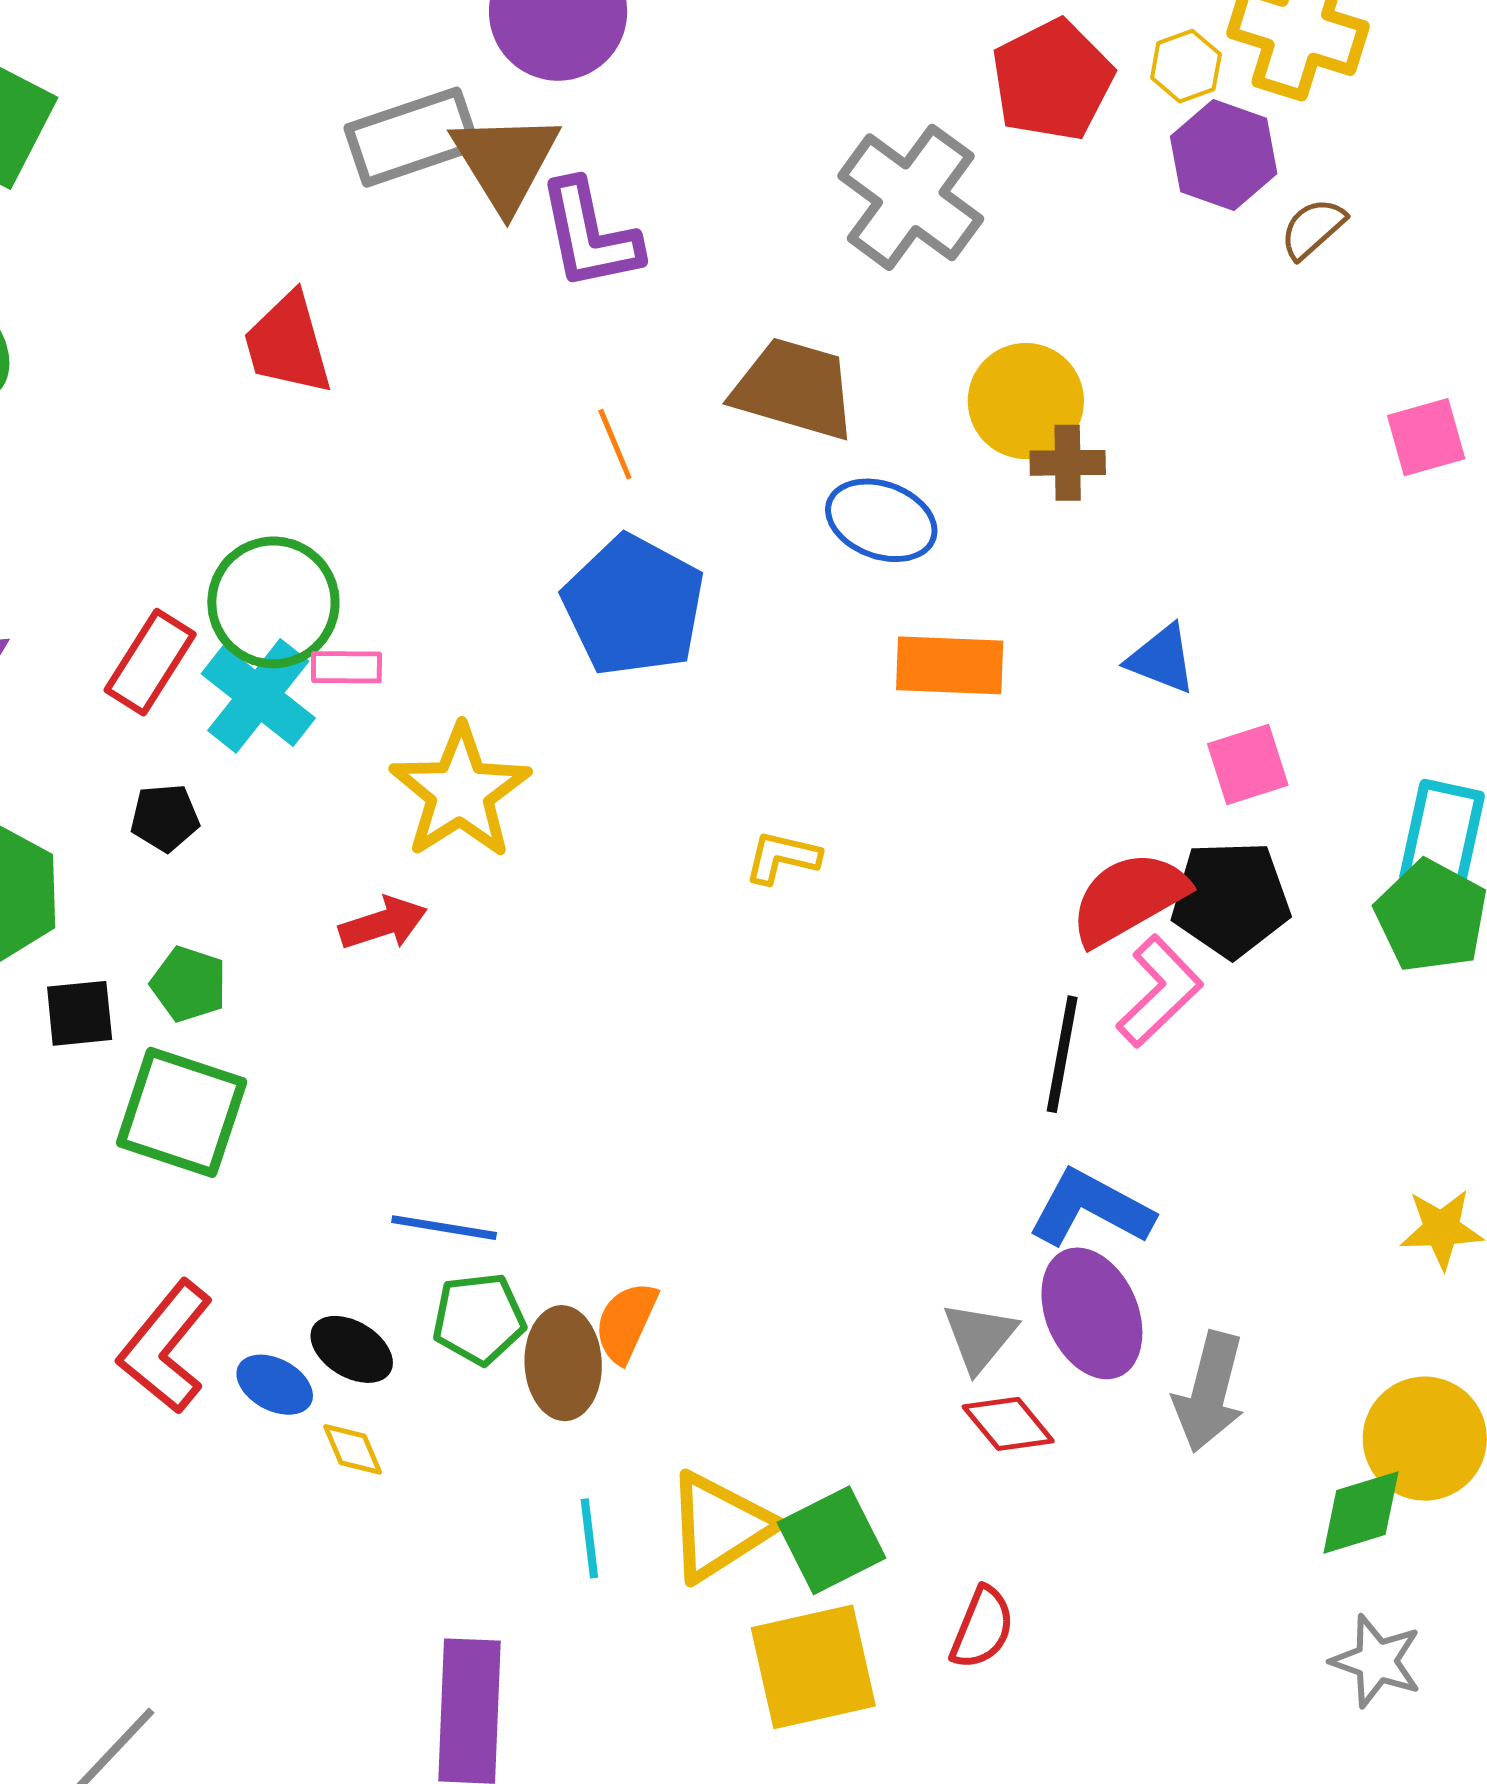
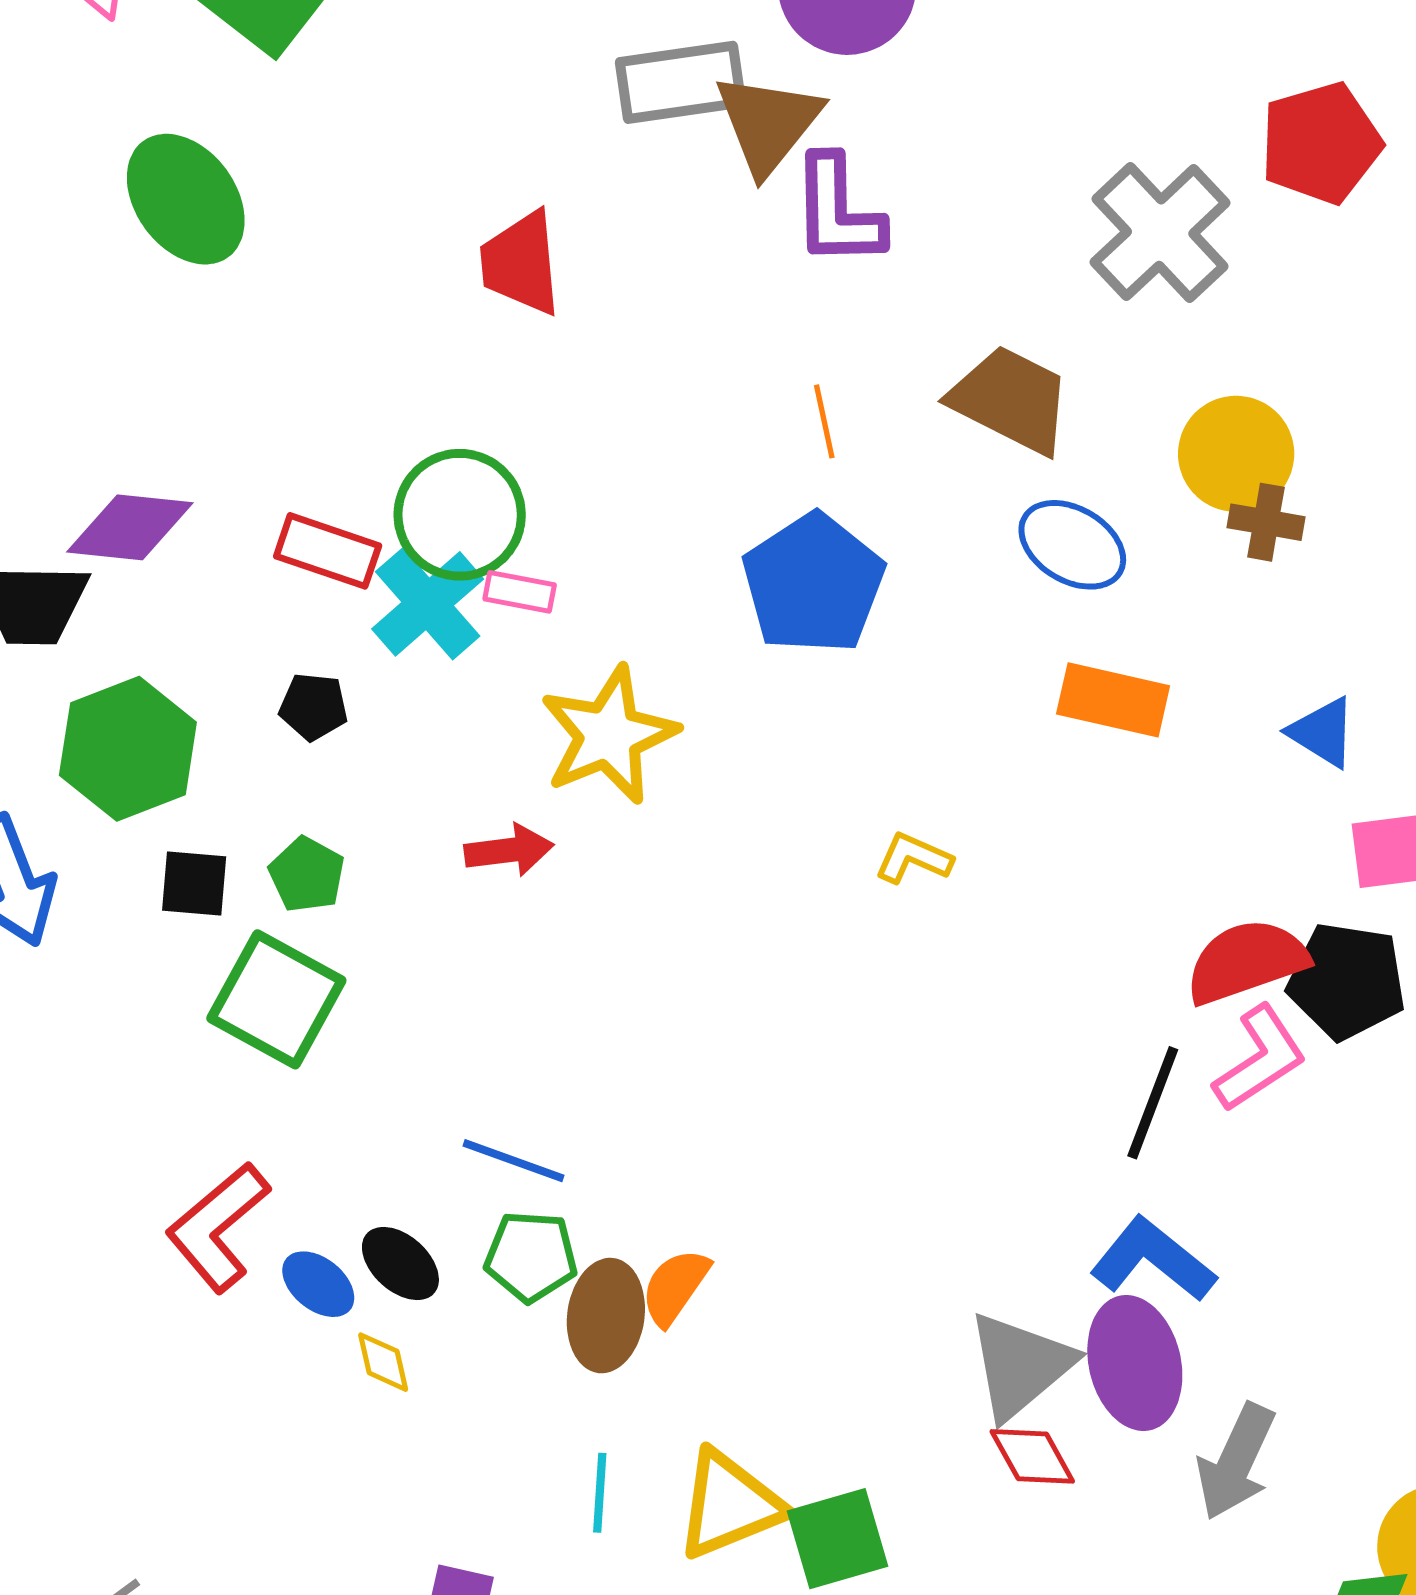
red rectangle: (150, 662) -> (328, 551), turned 66
gray triangle: (980, 1337) -> (1020, 1366), size x1.5

